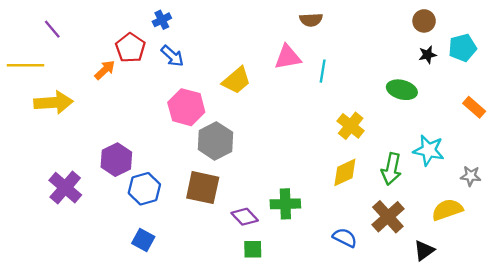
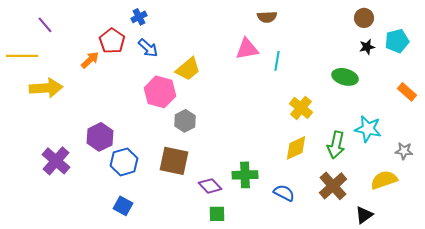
yellow trapezoid: (236, 80) -> (188, 69), moved
gray hexagon: (215, 141) -> (185, 121), size x0.7
blue semicircle: (345, 238) -> (284, 193), moved

